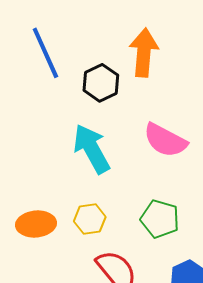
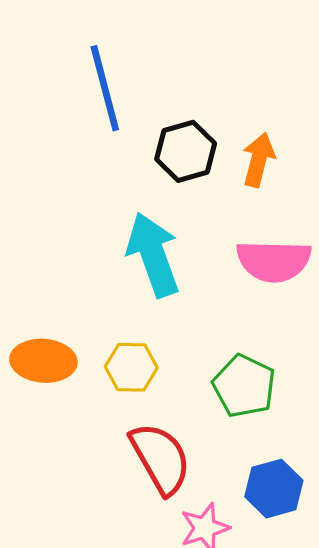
orange arrow: (144, 53) -> (259, 160), moved, size x0.7
pink semicircle: (165, 140) -> (274, 261), turned -36

